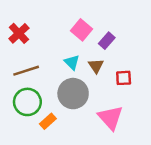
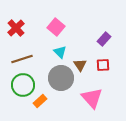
pink square: (82, 30) -> (56, 27), moved
purple rectangle: (107, 41) -> (104, 39), moved
brown triangle: (96, 66) -> (80, 65), moved

